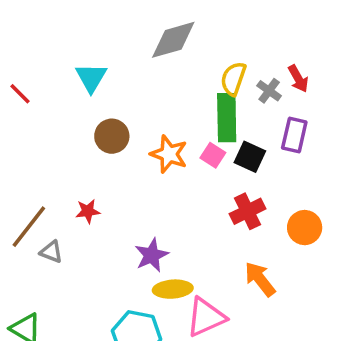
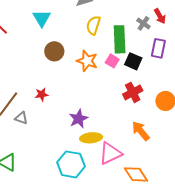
yellow semicircle: (233, 79) -> (93, 25), moved

